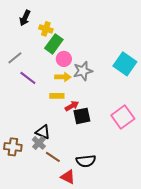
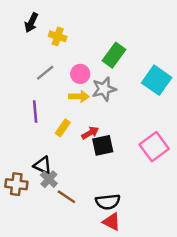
green rectangle: (54, 44) -> (114, 55), moved
gray line: (15, 58) -> (45, 73), moved
purple line: (28, 78) -> (35, 112), moved, turned 48
yellow rectangle: (57, 96) -> (63, 128), moved, turned -56
black triangle: (43, 132) -> (43, 165), moved
red triangle: (68, 177) -> (112, 222), moved

